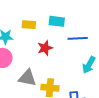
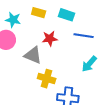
gray triangle: (27, 78) -> (33, 55), moved

